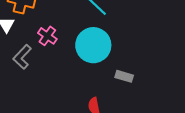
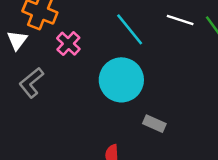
pink cross: (47, 36) -> (68, 44), moved

